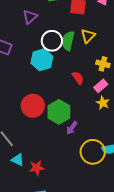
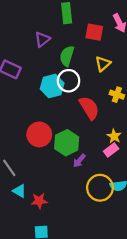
white circle: (52, 41) -> (69, 81), moved
green semicircle: (68, 41) -> (67, 56), moved
red semicircle: (78, 78) -> (89, 108), size x1.6
pink rectangle: (101, 86) -> (111, 150), moved

